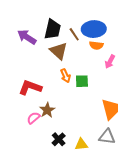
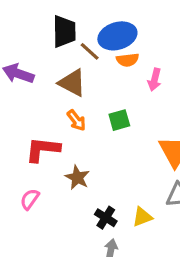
black trapezoid: (53, 29) -> (64, 31), moved
orange arrow: (65, 76) -> (76, 120), moved
pink semicircle: (33, 118) -> (30, 199), moved

